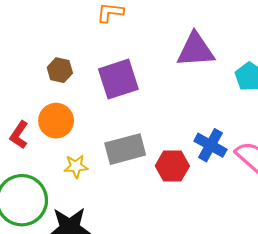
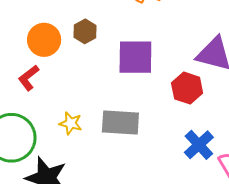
orange circle: (56, 121) -> (44, 40), moved
red hexagon: (172, 166) -> (187, 88), moved

